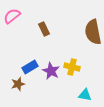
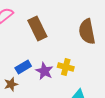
brown rectangle: (44, 29) -> (37, 28), size x1.6

